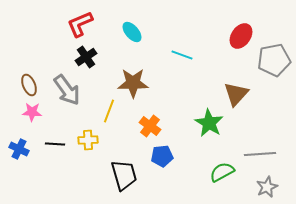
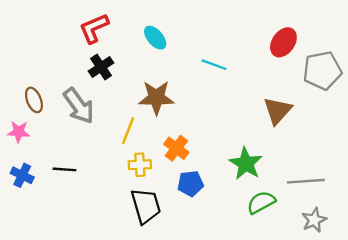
pink star: (32, 112) -> (19, 132), moved
green star: (209, 123) -> (246, 164), moved
yellow cross: (88, 140) -> (140, 165), moved

